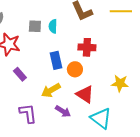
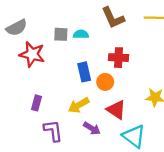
cyan semicircle: (53, 26) -> (81, 34), turned 88
purple rectangle: (20, 74) -> (37, 103), moved, turned 56

